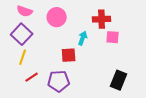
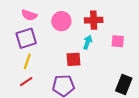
red cross: (102, 19) -> (94, 20), moved
purple square: (22, 34) -> (26, 38), turned 30
red line: (32, 77) -> (26, 82), moved

